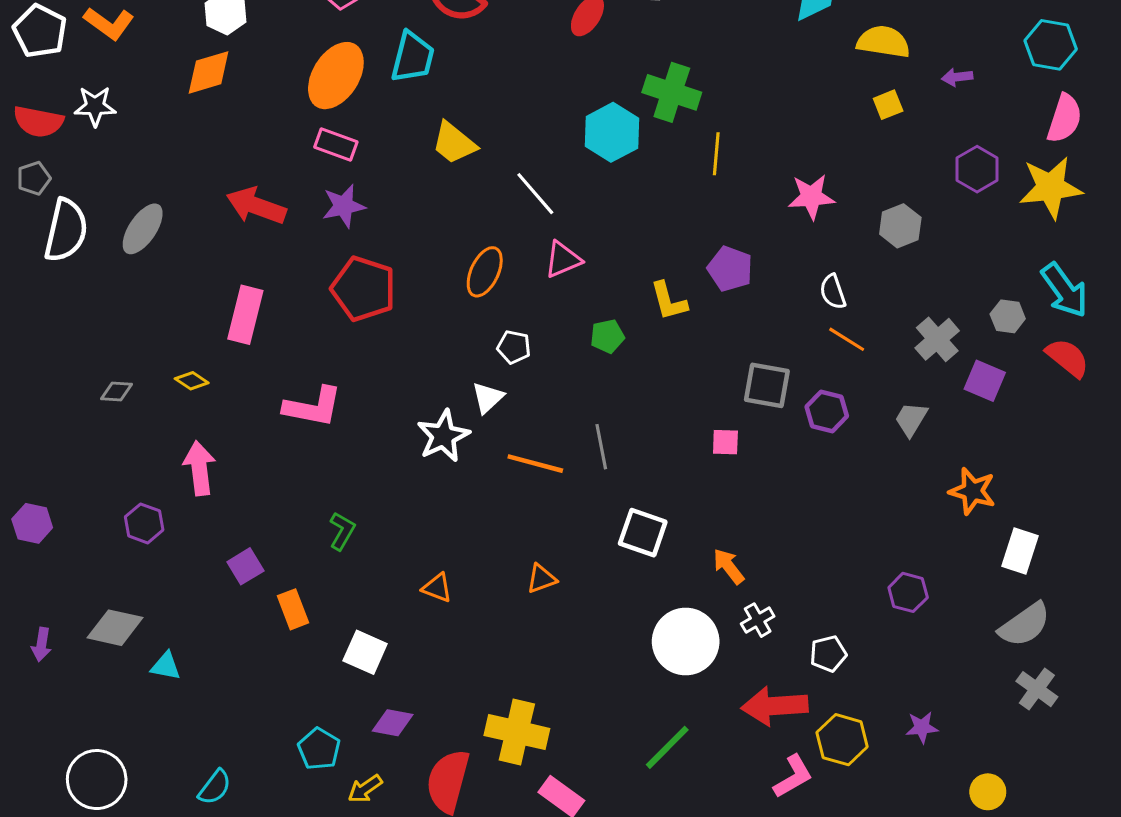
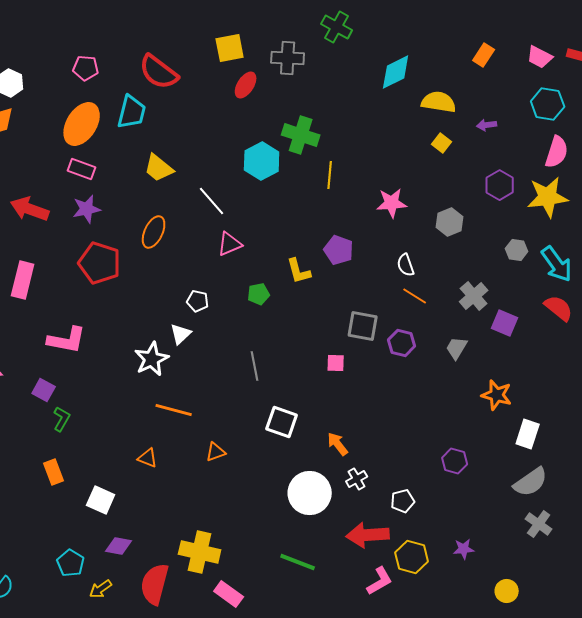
yellow square: (888, 105) -> (442, 143), turned -30
orange ellipse: (485, 272) -> (154, 232), moved
gray hexagon: (1008, 316) -> (517, 250), moved
orange line: (535, 464) -> (174, 410), moved
green L-shape: (342, 531) -> (62, 419), moved
purple square: (245, 566) -> (44, 390), moved, turned -30
green line: (667, 747) -> (298, 562), turned 66

